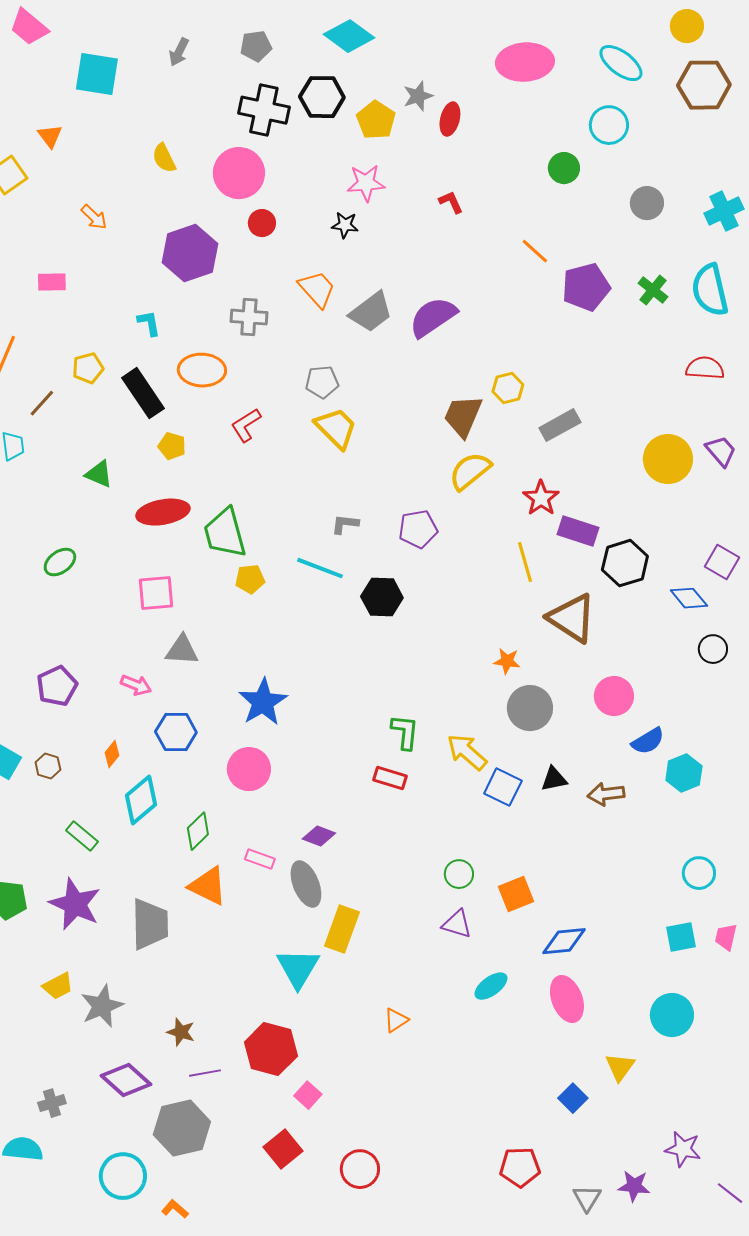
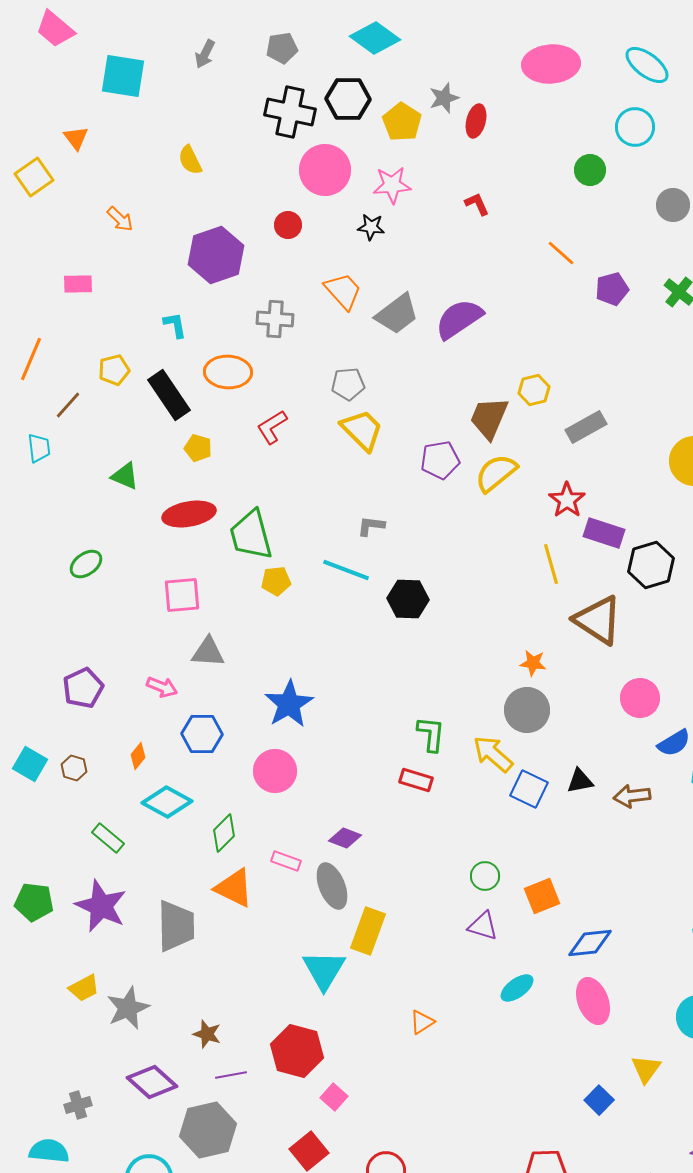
pink circle: (239, 173) -> (325, 170), moved
purple pentagon: (586, 287) -> (612, 289), size x0.7
purple pentagon: (418, 529) -> (440, 460), moved
gray circle: (530, 708) -> (527, 710), moved
cyan diamond: (141, 800) -> (167, 802), turned 69

